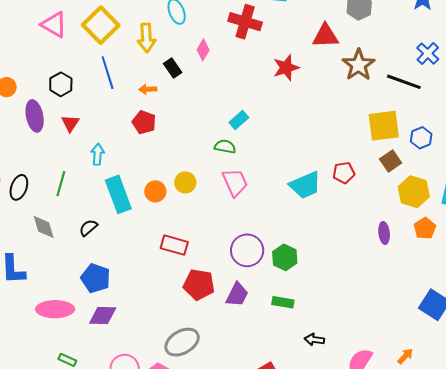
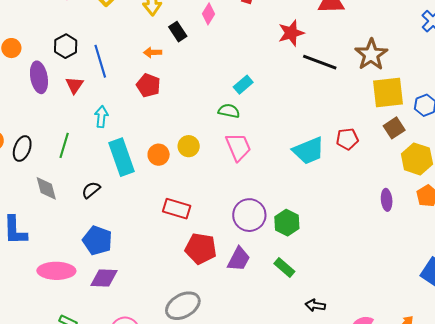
brown star: (359, 65) -> (371, 55), moved
blue line: (108, 73) -> (100, 61), moved
black line: (404, 82) -> (320, 62), moved
green rectangle: (283, 302) -> (284, 267), turned 30

